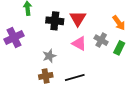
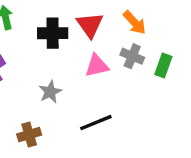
orange arrow: (119, 23) -> (135, 23), moved
pink triangle: (79, 43) -> (97, 66), turned -35
brown cross: (46, 76) -> (29, 135), moved

